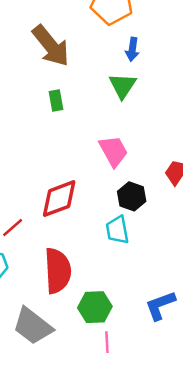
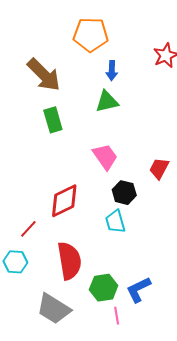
green triangle: (123, 86) -> (107, 102), turned 50
green rectangle: (56, 101) -> (53, 120), size x1.4
blue L-shape: (160, 305) -> (139, 290), moved

